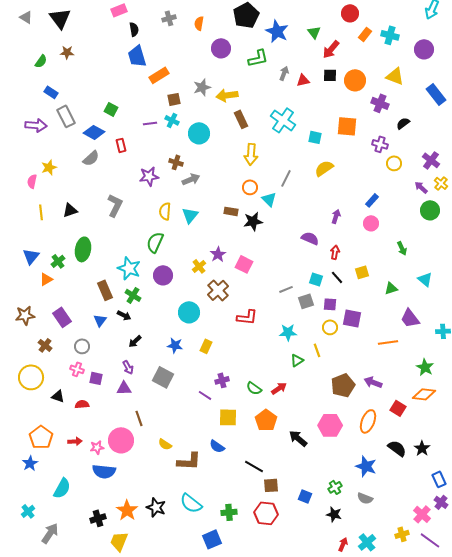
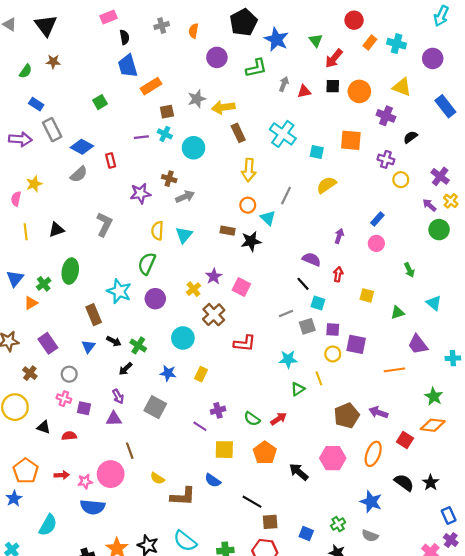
green square: (111, 109) -> (100, 102), moved, turned 32
yellow square: (362, 272) -> (367, 295), turned 32
black line: (337, 277) -> (303, 284), moved
green cross: (133, 295) -> (138, 345), moved

